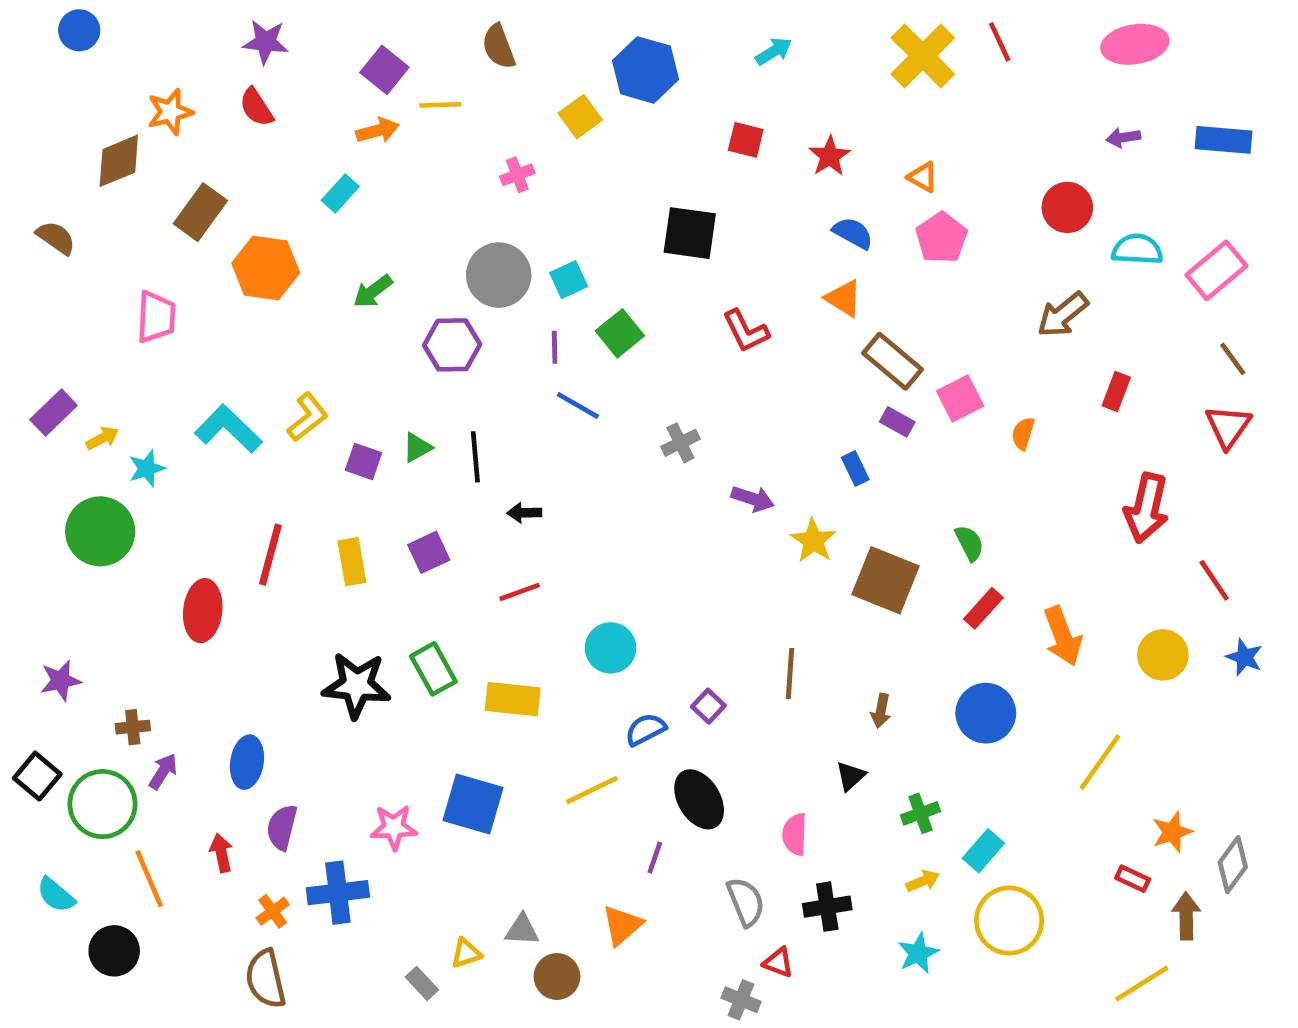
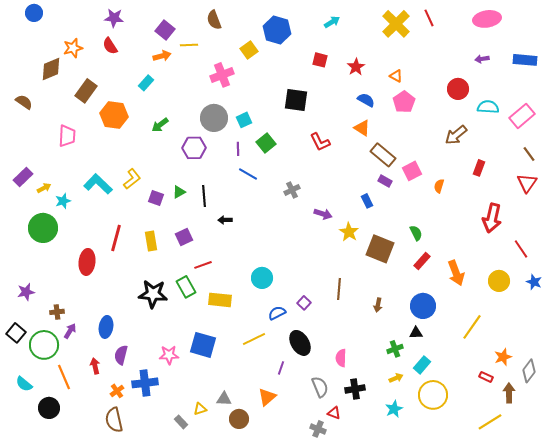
pink cross: (517, 175) -> (222, 75), size x1.6
red line: (520, 592) -> (203, 265), moved
black triangle: (851, 776) -> (416, 333), moved, turned 40

